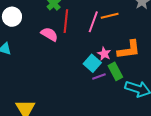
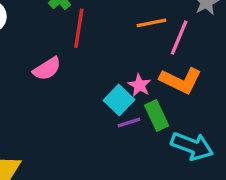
pink line: (93, 22) -> (179, 37), moved
pink semicircle: (49, 34) -> (47, 69), moved, turned 114
orange L-shape: (129, 50) -> (181, 81), turned 30

